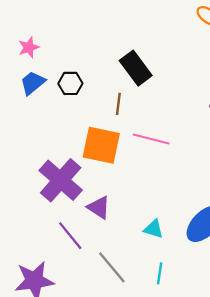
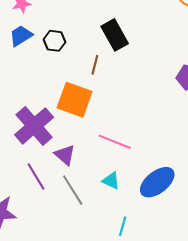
pink line: (151, 139) -> (115, 142), moved
gray line: (112, 267) -> (73, 190), moved
cyan line: (160, 273) -> (123, 226), moved

